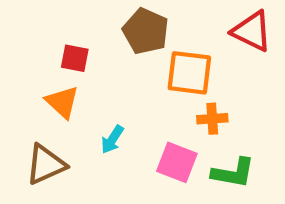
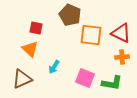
red triangle: (252, 31) -> (121, 33), moved
orange cross: (212, 119) -> (122, 57), moved

